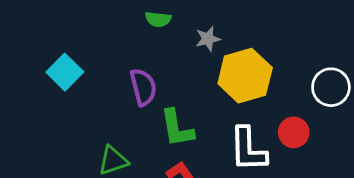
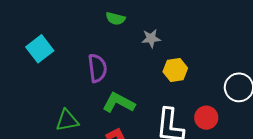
yellow hexagon: (245, 76) -> (175, 70), size x0.6
green L-shape: (177, 128) -> (119, 103), turned 120

